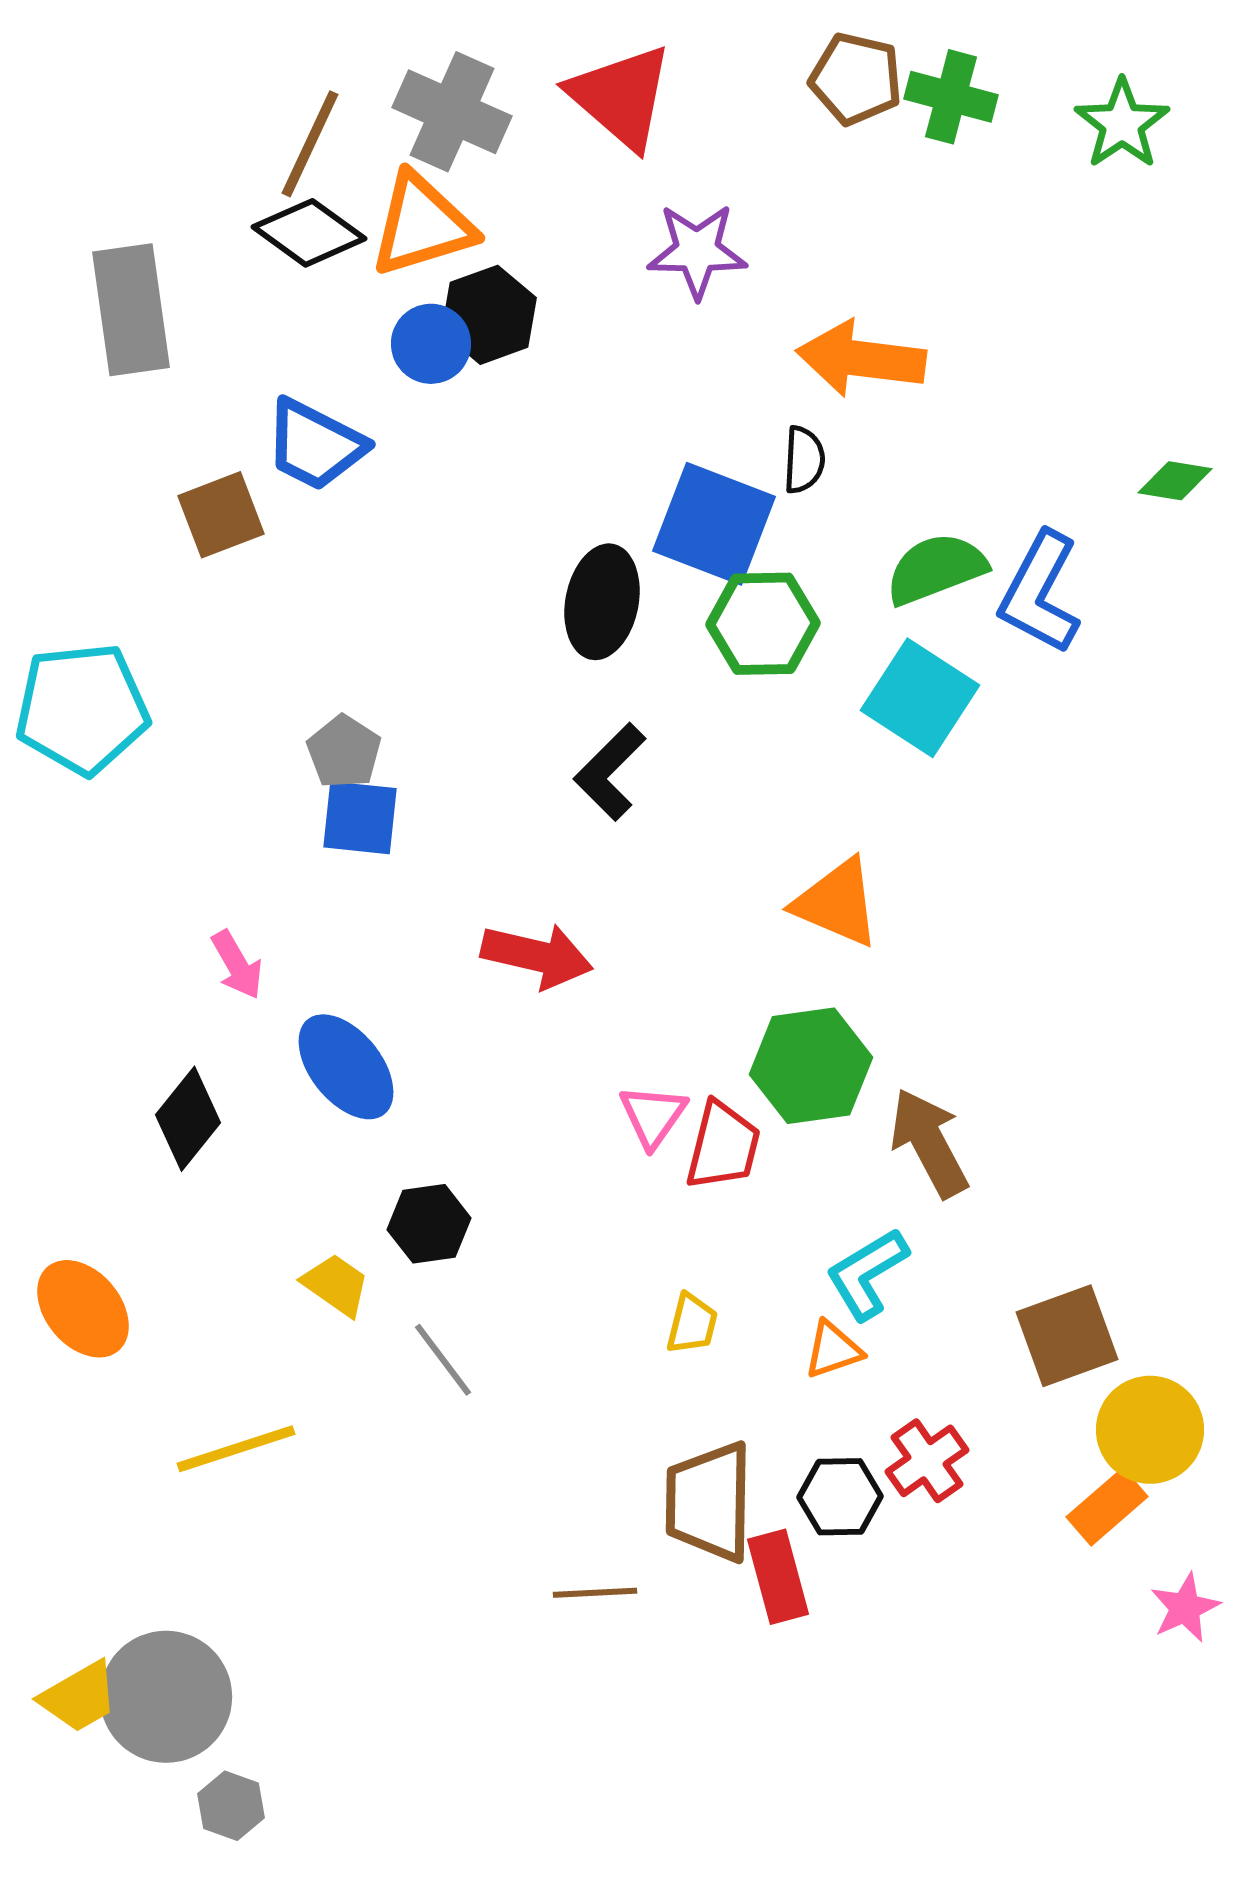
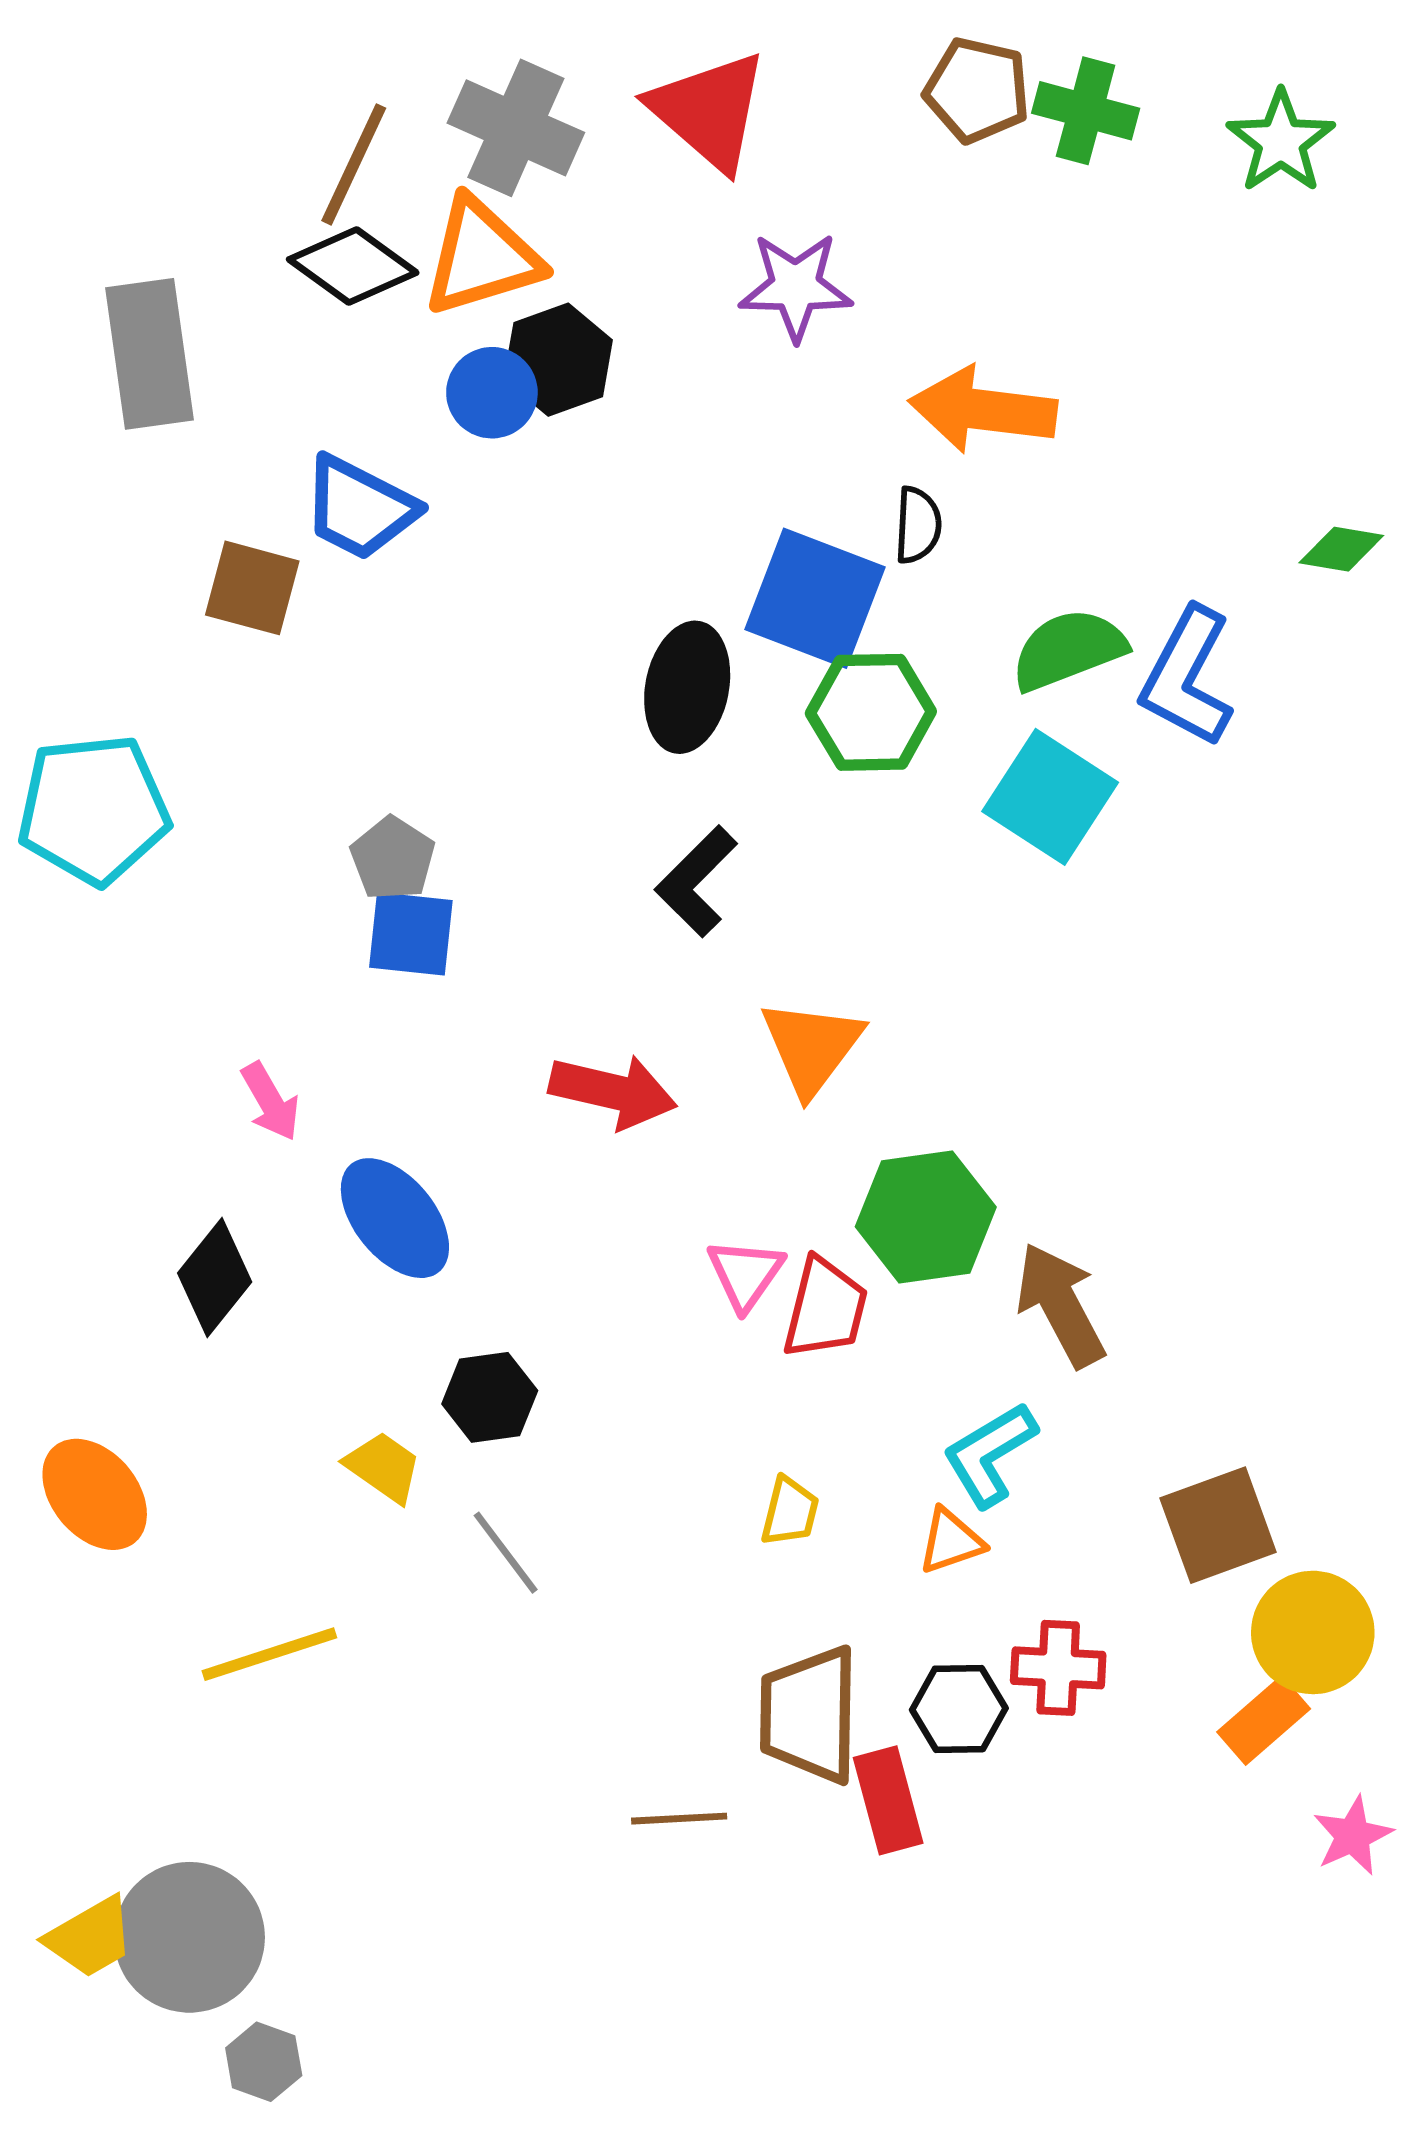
brown square: (221, 515) -> (252, 588), turned 36
orange triangle: (837, 903) -> (812, 1047), moved, turned 44
red cross: (927, 1461) -> (1058, 1668), turned 38

